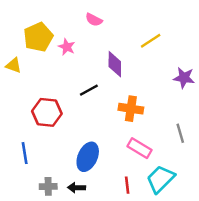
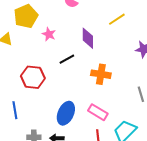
pink star: (67, 47) -> (49, 34), moved
pink rectangle: (139, 148) -> (98, 112), moved

